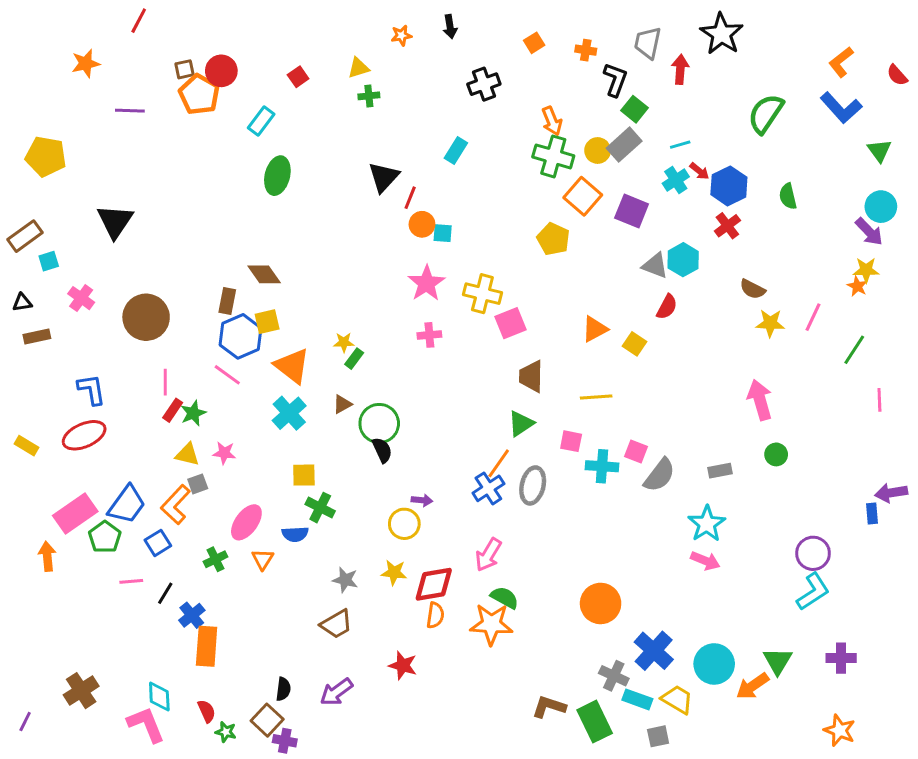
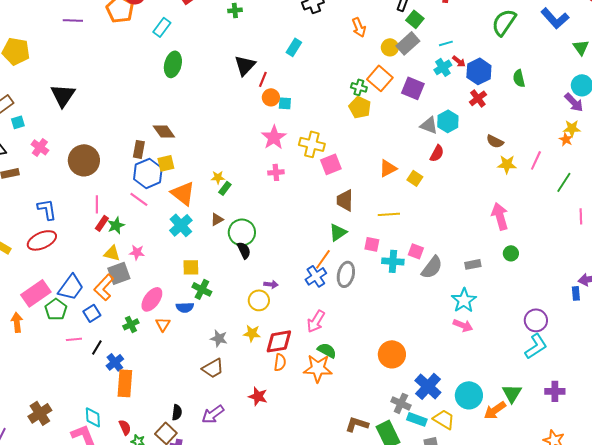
green cross: (553, 156) -> (359, 87), moved, size x0.6
gray square: (198, 484) -> (119, 273), size x1.6

